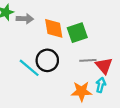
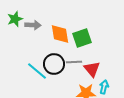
gray line: (88, 60) -> (74, 62), moved
red triangle: (104, 66) -> (92, 69), moved

